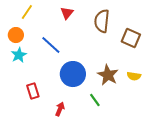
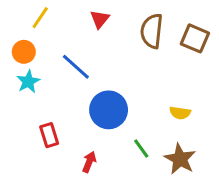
brown square: (131, 38) -> (195, 38), moved
brown star: (108, 75) -> (180, 159), moved
yellow semicircle: (134, 76) -> (180, 113), moved

